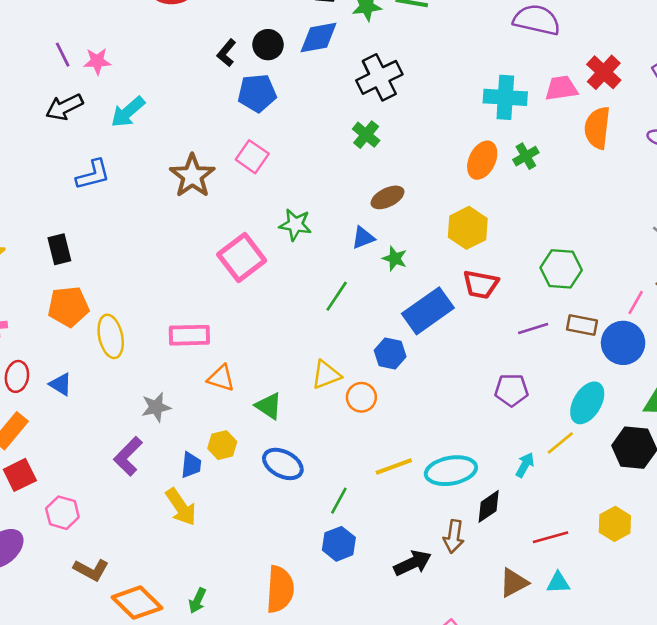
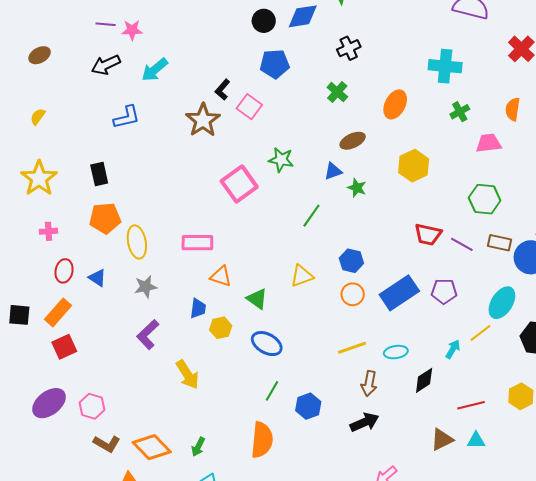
black L-shape: (226, 53) -> (222, 90), moved
purple line: (63, 55) -> (106, 24), turned -60
black cross: (379, 77) -> (349, 48), size x0.7
pink trapezoid: (561, 88) -> (489, 143), moved
blue pentagon: (257, 93) -> (275, 64), moved
orange semicircle: (597, 128) -> (513, 109), moved, size x0.7
orange ellipse: (482, 160) -> (395, 104), moved
red trapezoid: (481, 284) -> (428, 234), moved
blue rectangle: (428, 311) -> (399, 293), moved
purple line: (533, 328) -> (462, 244), turned 45
orange circle: (361, 397) -> (353, 294), moved
gray star: (156, 407) -> (146, 287), moved
blue trapezoid: (191, 465) -> (198, 308), moved
cyan ellipse: (451, 471) -> (396, 352), size x0.6
green line: (339, 501) -> (272, 391), moved
pink hexagon: (62, 513) -> (92, 406), moved
brown arrow: (454, 536) -> (369, 384), moved
brown L-shape: (91, 570) -> (107, 444), moved

